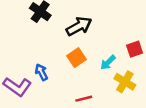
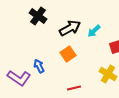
cyan arrow: (108, 62) -> (94, 31), moved

